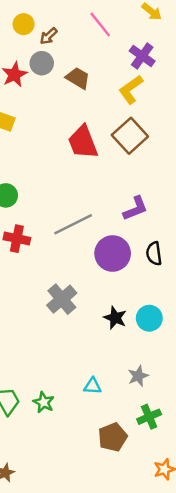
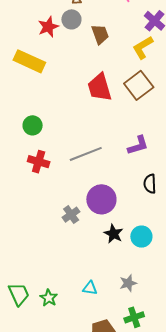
brown trapezoid: (78, 78) -> (100, 34), turned 35
purple circle: (113, 254) -> (101, 199), moved
gray cross: (62, 299) -> (71, 215), size x0.7

